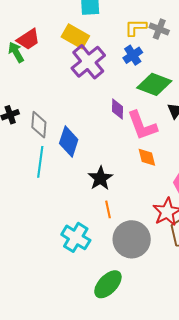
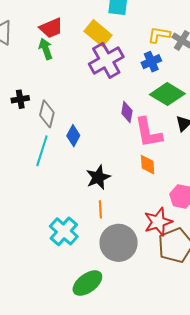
green arrow: (16, 52) -> (46, 49), moved
blue diamond: (69, 141) -> (73, 136), size x0.7

